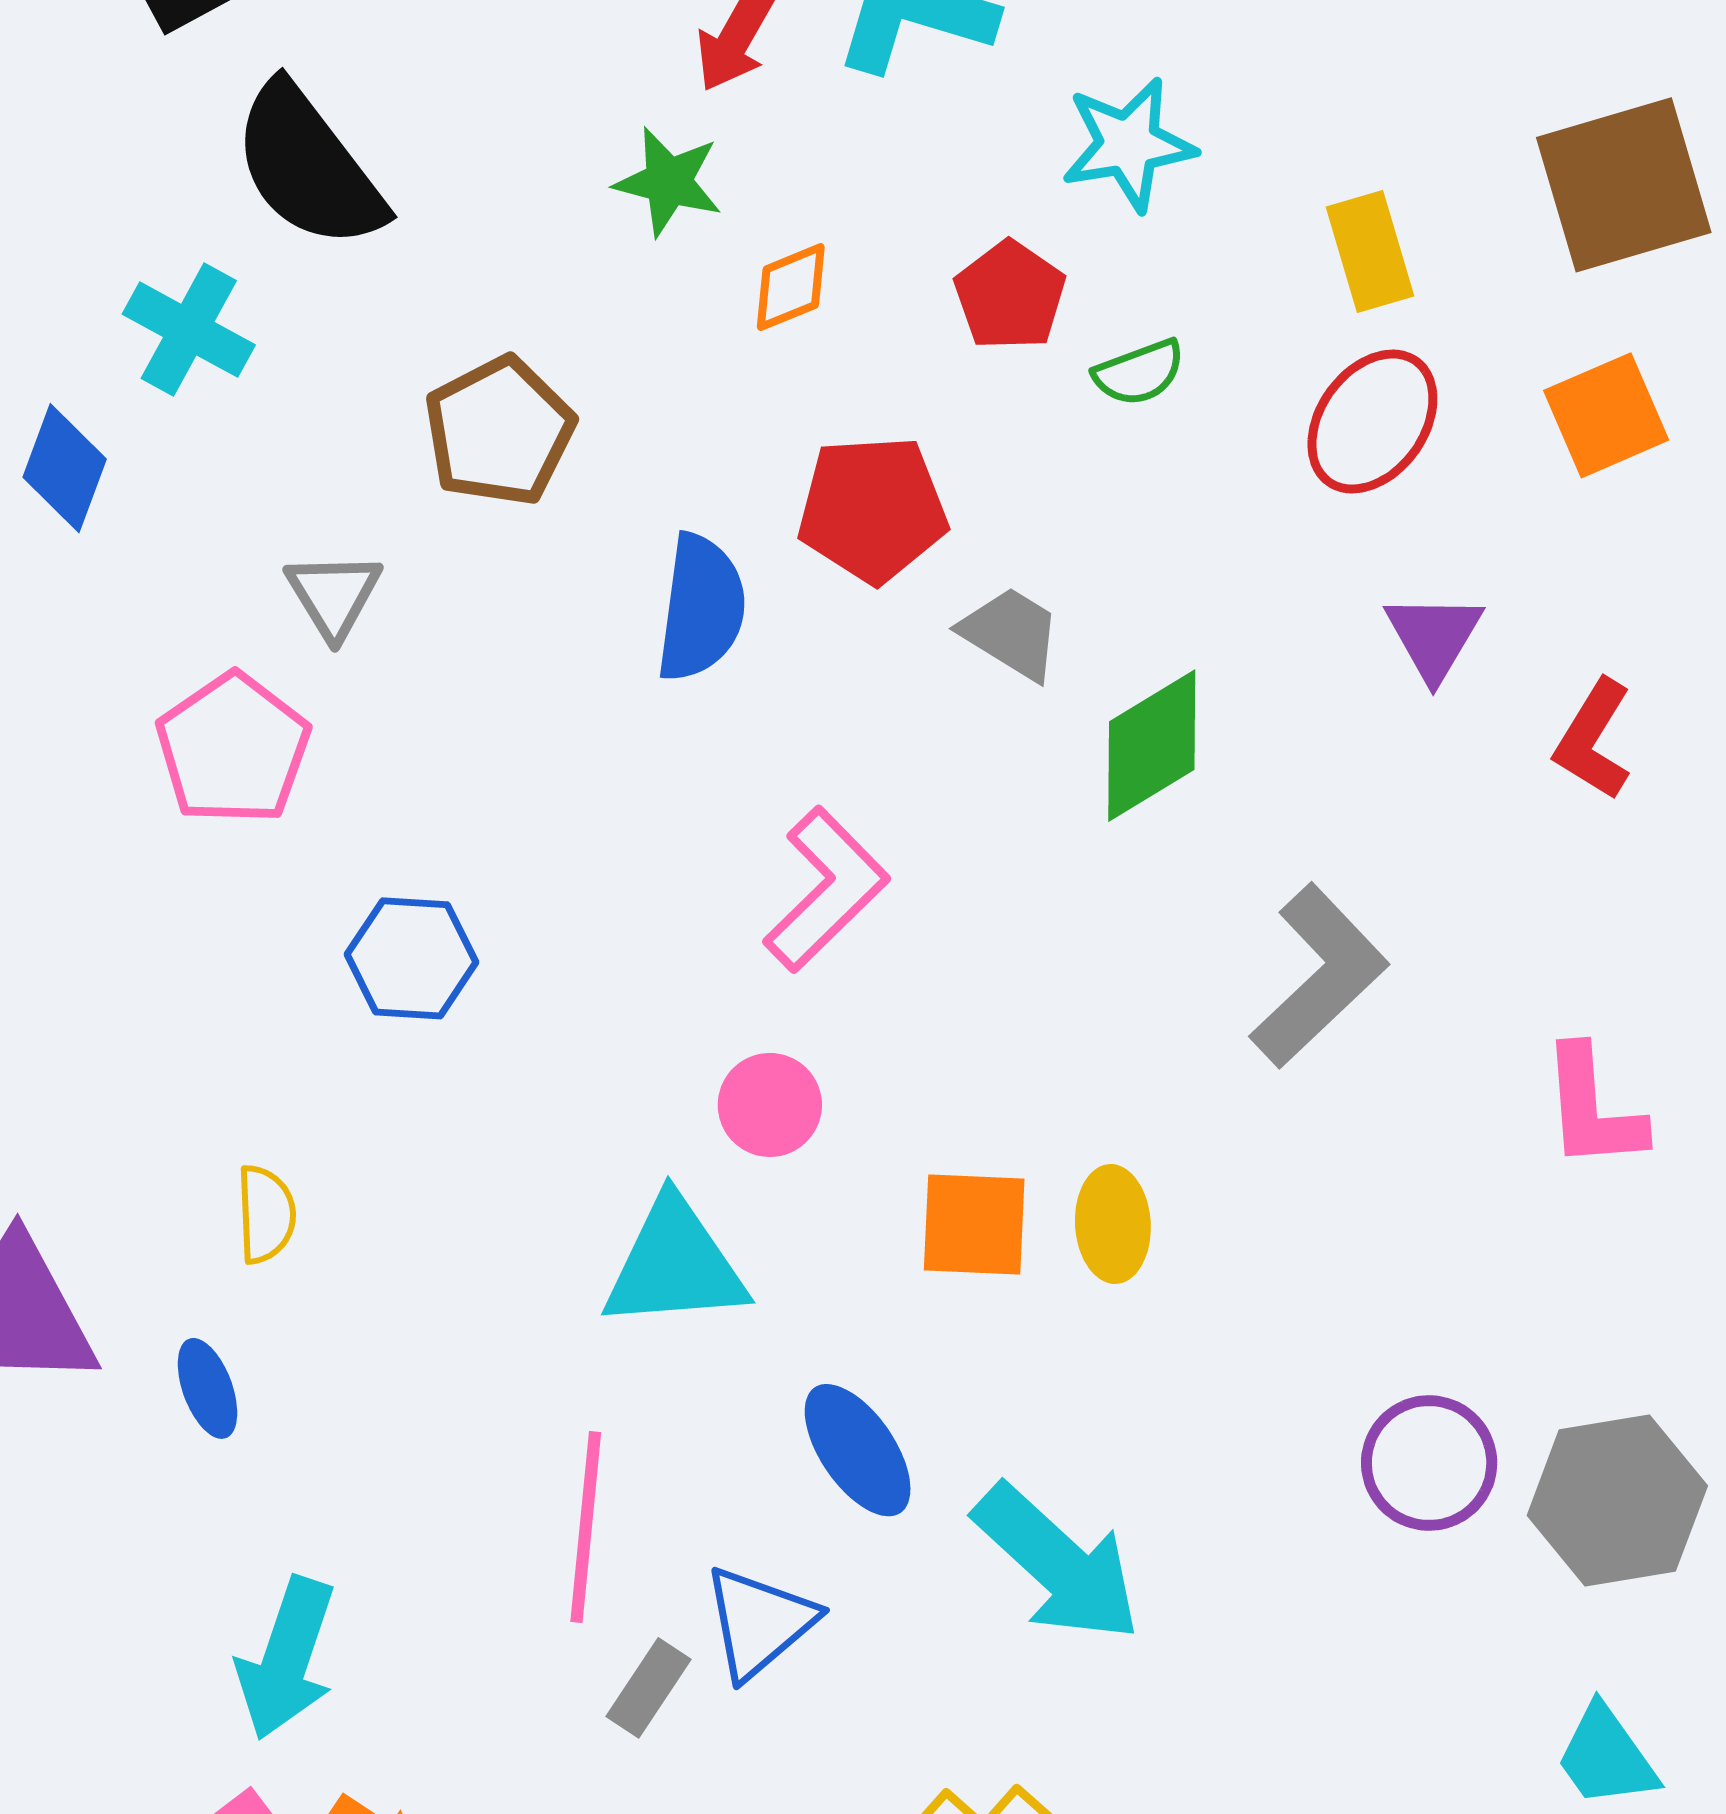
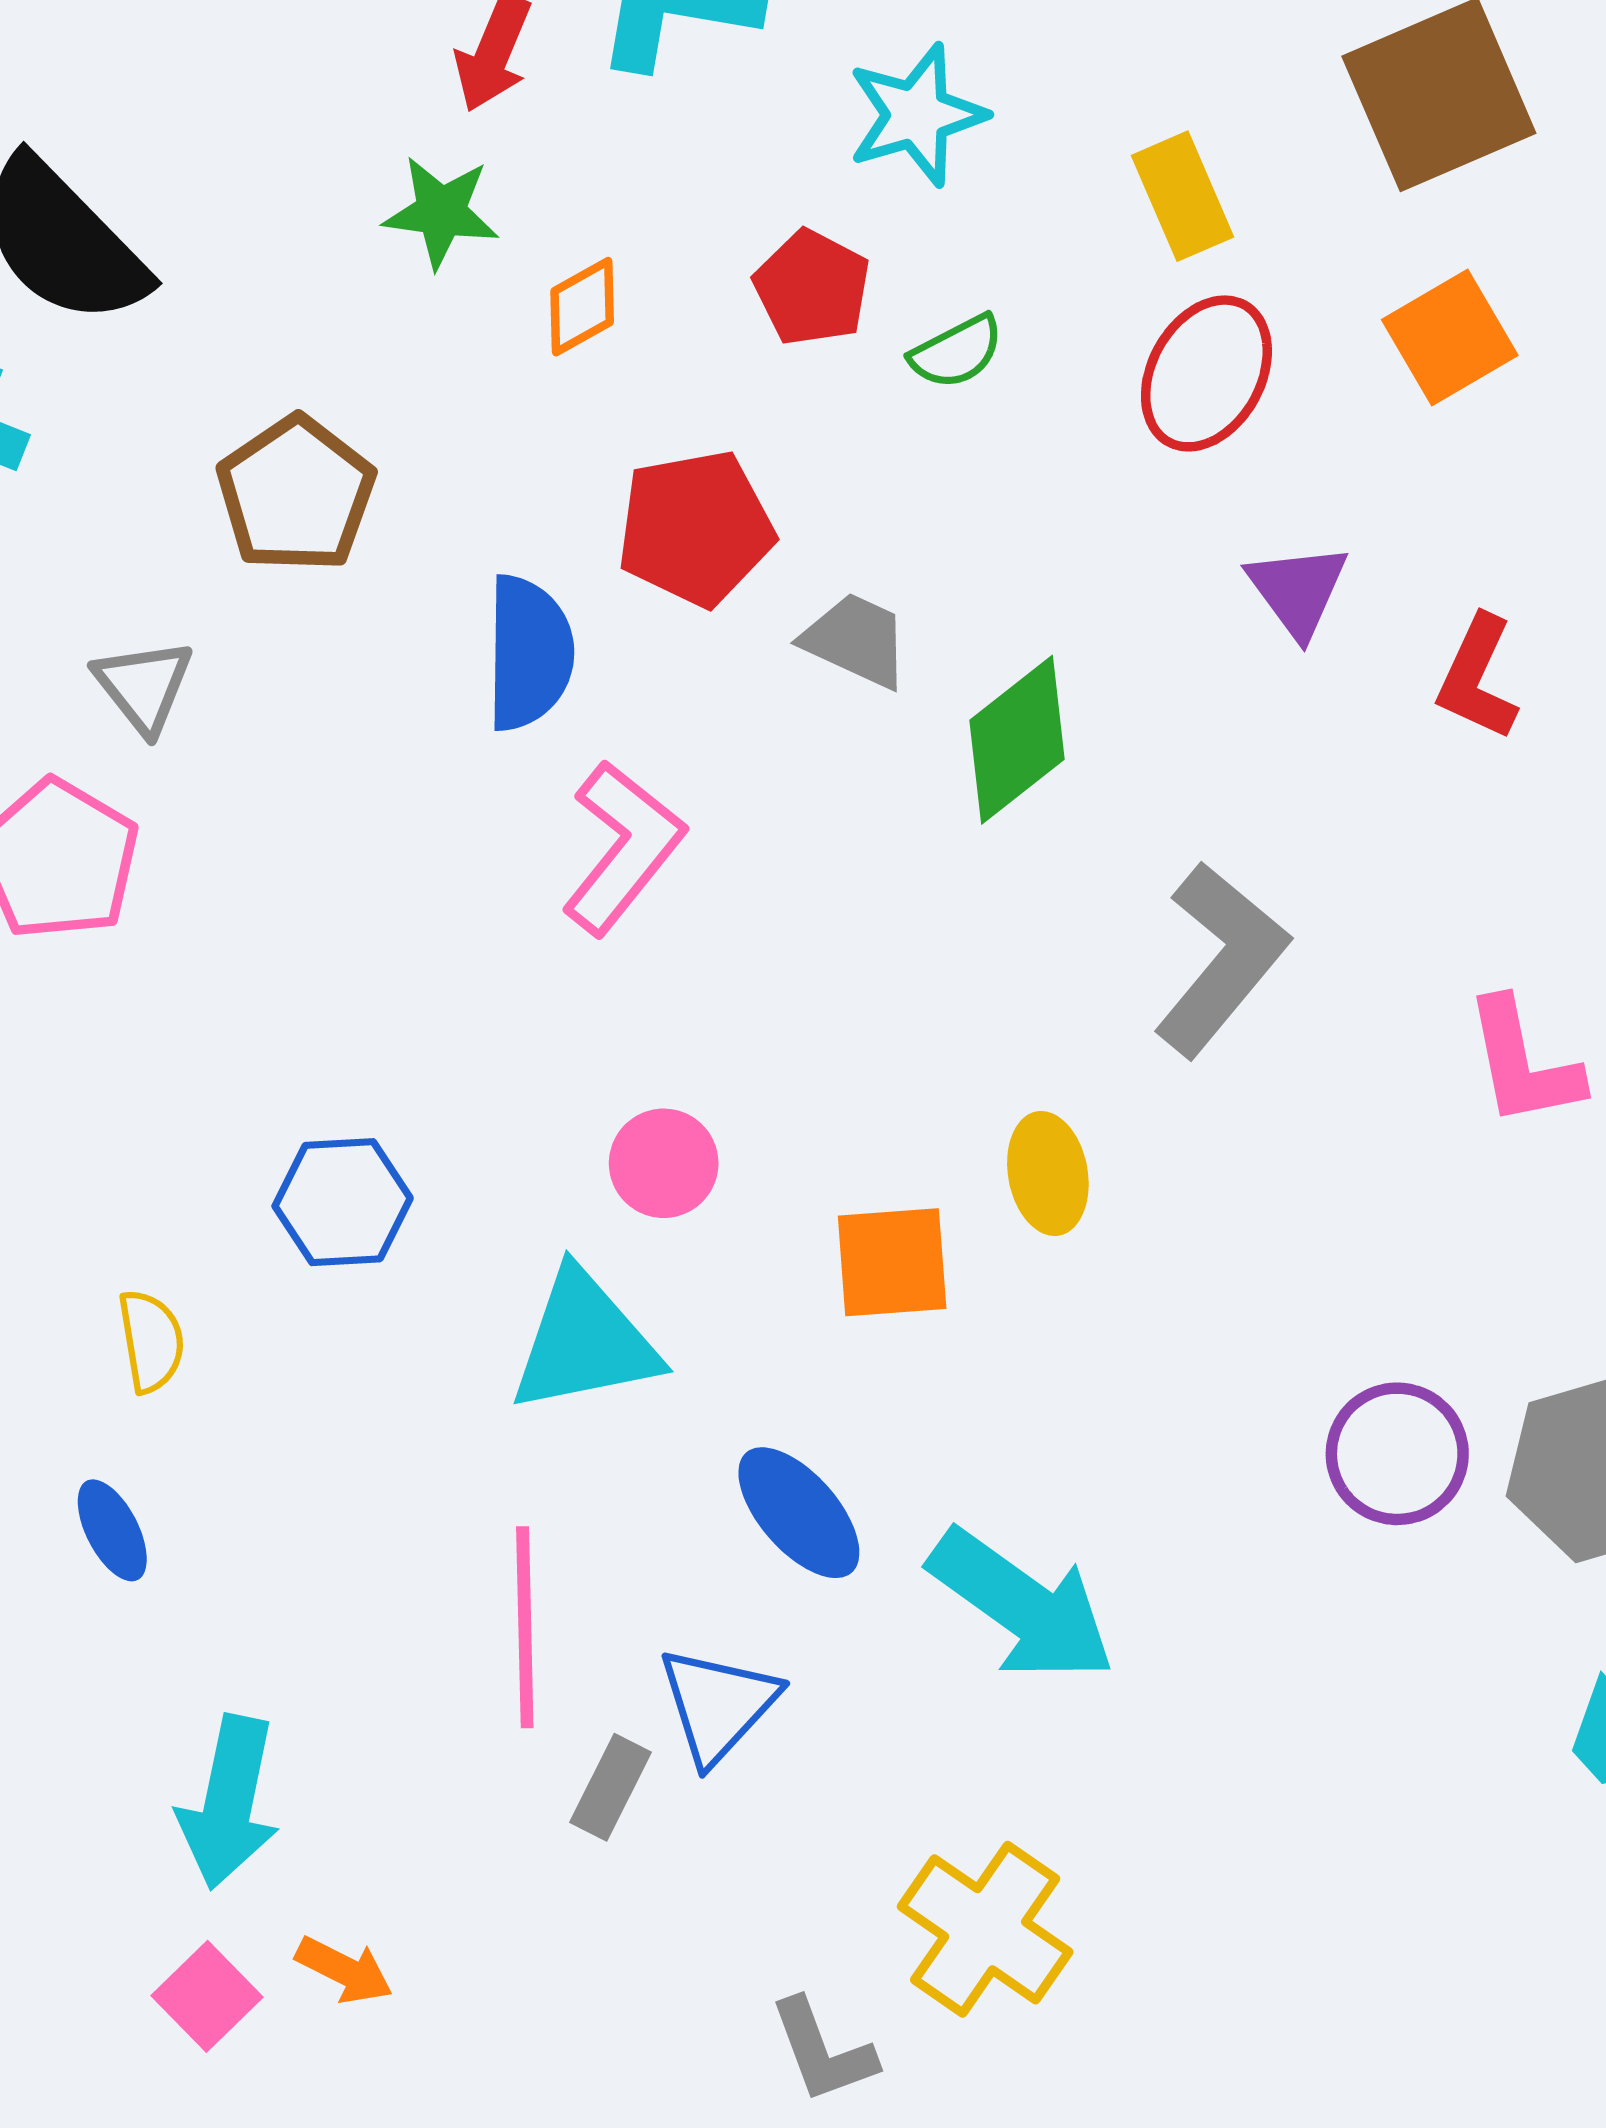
pink L-shape: (826, 889) -> (623, 848), moved
blue hexagon: (411, 958) -> (343, 1202), moved
yellow ellipse: (1113, 1224) -> (1048, 1173), moved

